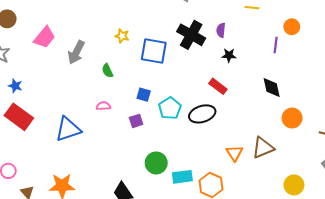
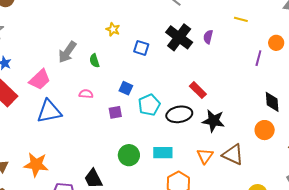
pink trapezoid: (45, 37) -> (40, 80), moved
blue square: (154, 51) -> (141, 48), size x0.6
gray arrow: (76, 52) -> (67, 52), moved
black star: (229, 55) -> (213, 121), moved, size x1.6
black diamond: (272, 88) -> (272, 102), moved
brown triangle: (263, 148) -> (233, 155), turned 40
cyan rectangle: (182, 177) -> (163, 153), moved

